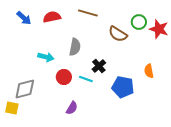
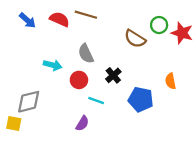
brown line: (88, 13) -> (86, 15), moved
red semicircle: (52, 17) -> (60, 19), turned 36
gray semicircle: (75, 47) -> (86, 54), turned 144
red circle: (64, 77) -> (79, 80), moved
cyan line: (86, 79) -> (96, 101), moved

